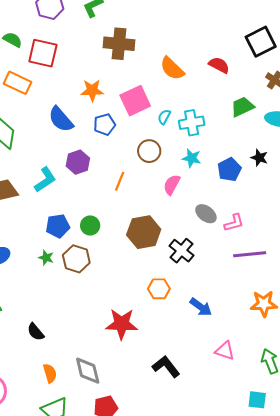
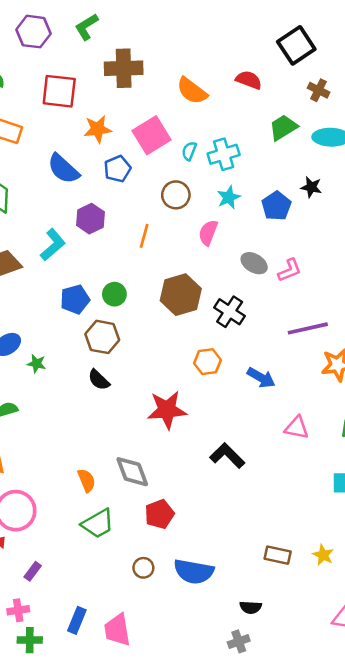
red square: (43, 53) -> (59, 91), moved
cyan star: (192, 158) -> (229, 197), turned -30
purple line: (250, 254) -> (308, 328), moved
green star: (46, 258) -> (36, 364), moved
black semicircle: (36, 332) -> (99, 380), moved

